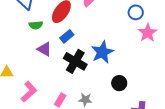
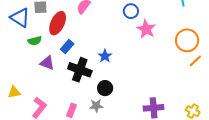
blue star: (102, 52) -> (105, 56), size x0.6
black circle: (119, 83) -> (105, 88), moved

